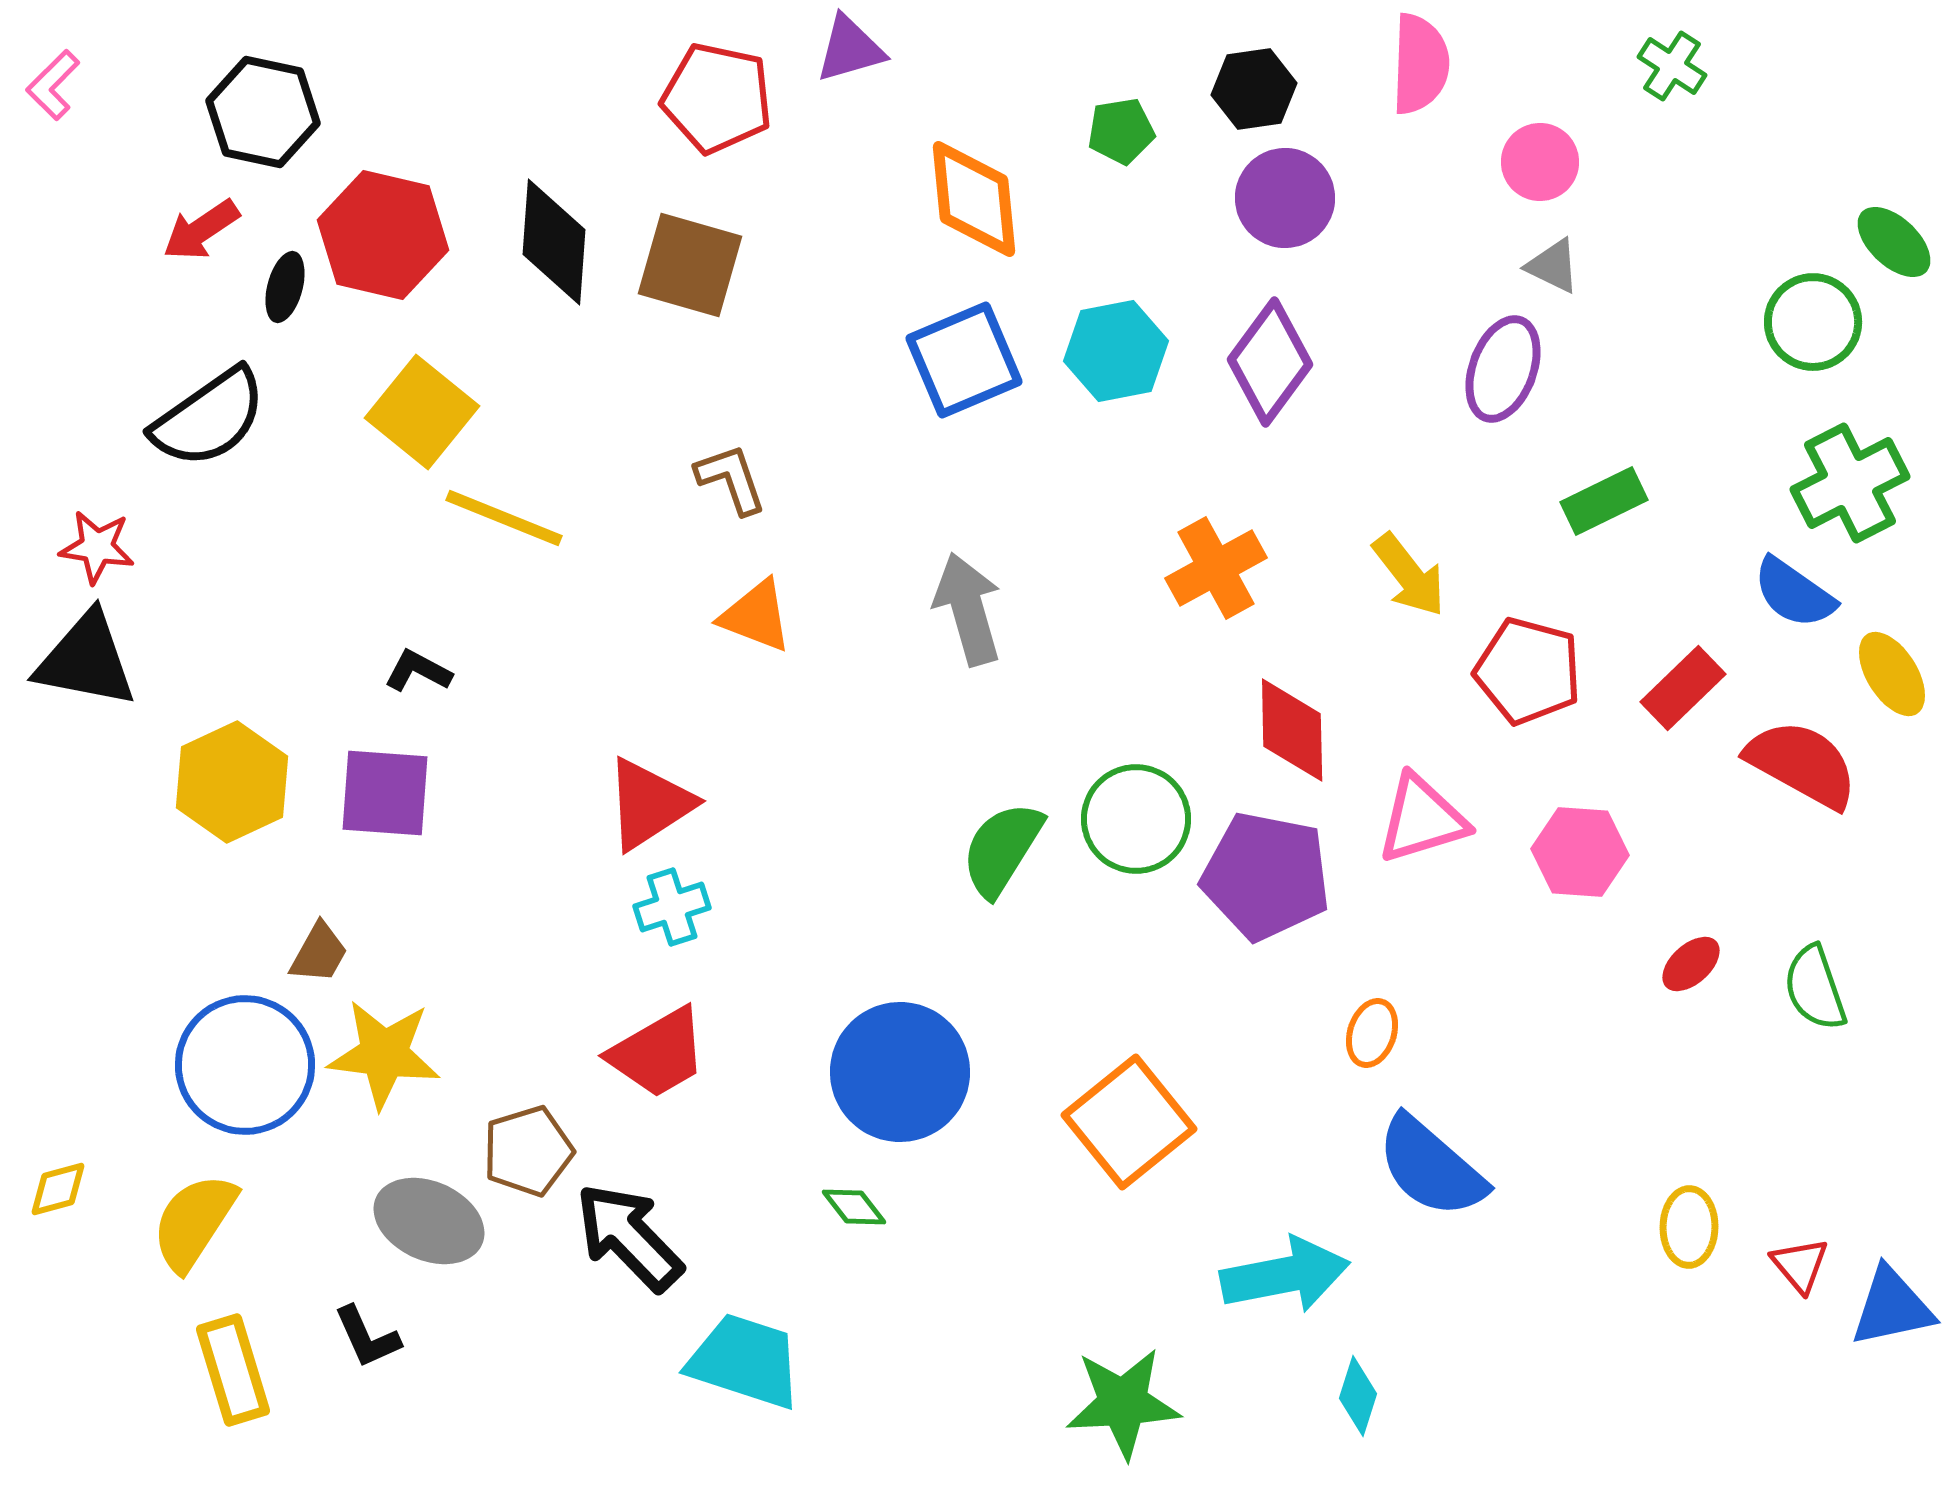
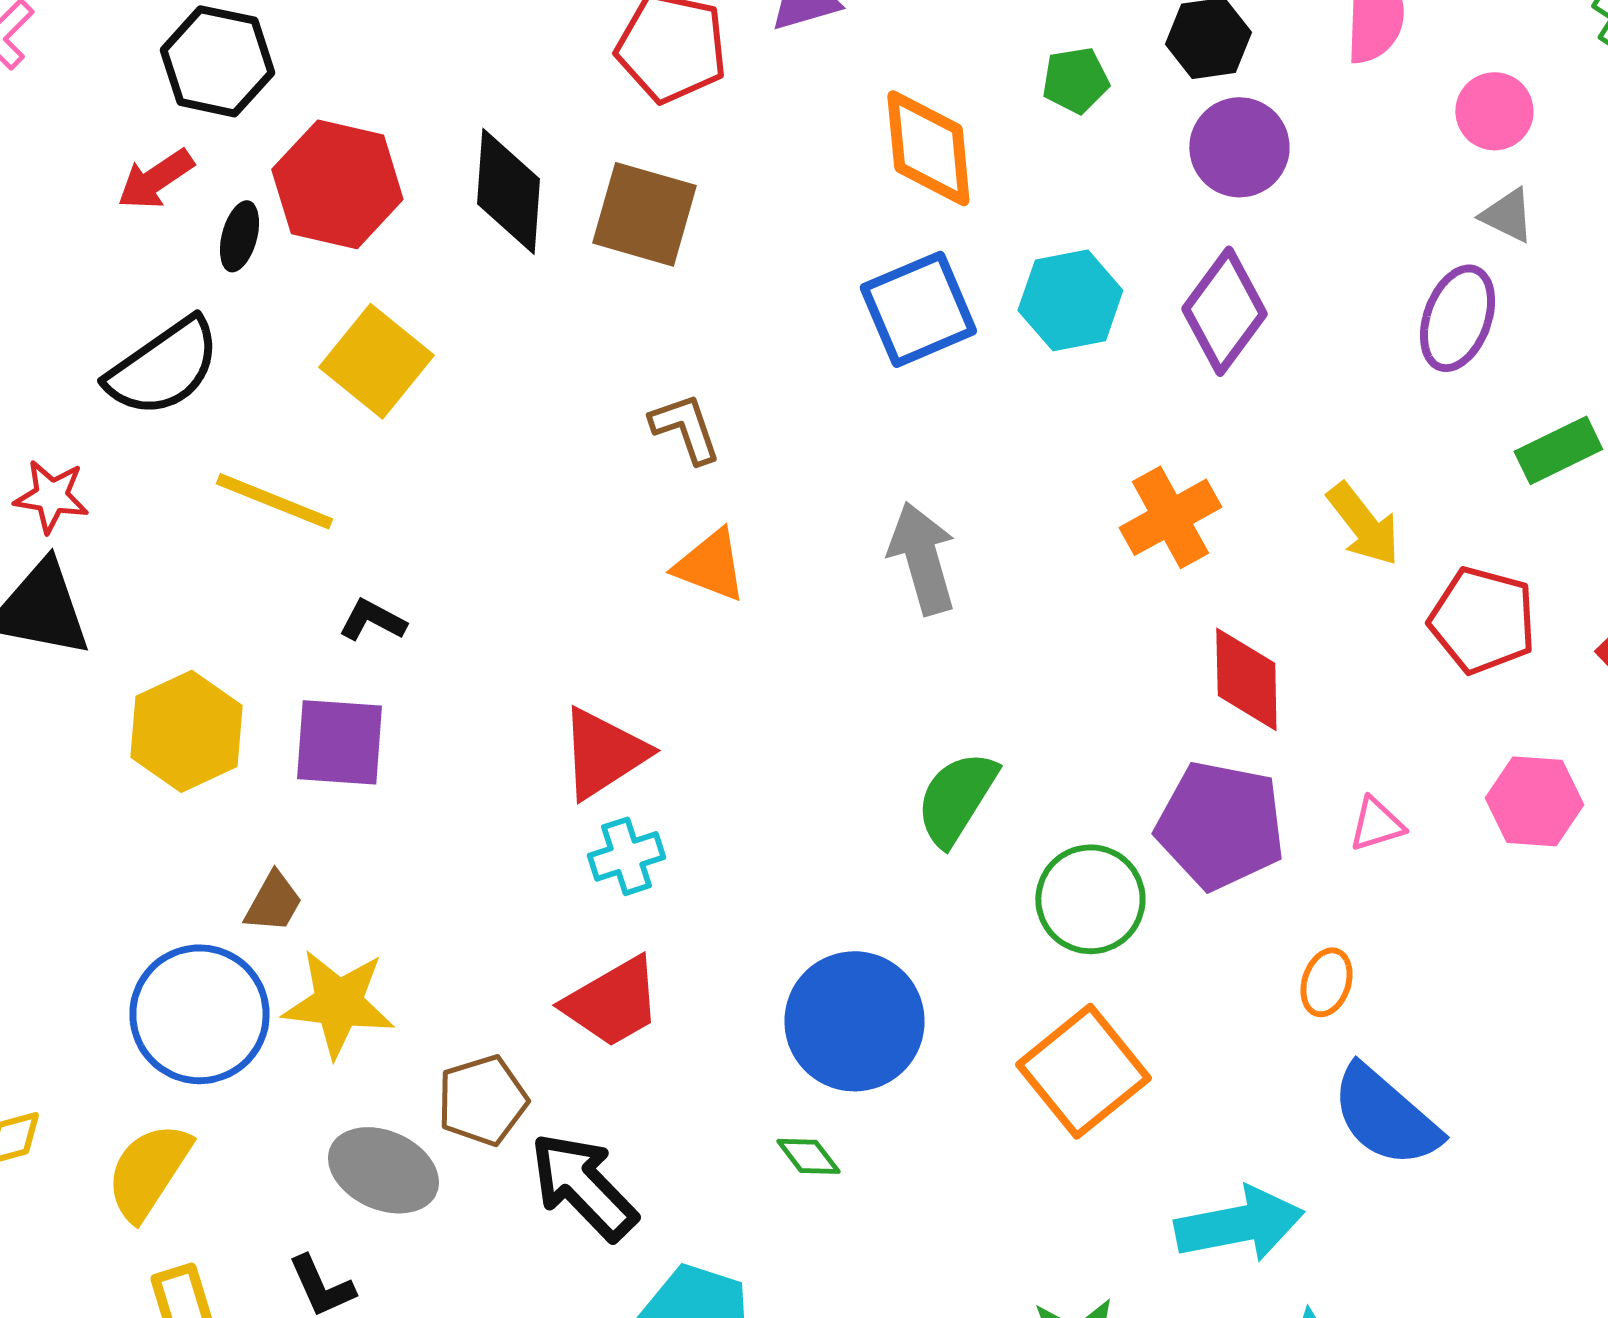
yellow line: (504, 518) -> (274, 501), moved
green circle: (1136, 819) -> (1090, 899), moved
pink triangle: (1422, 819) -> (1376, 824), moved, size x0.6

